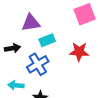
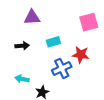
purple triangle: (31, 23) -> (32, 17), moved
blue cross: (38, 64) -> (62, 68), moved

